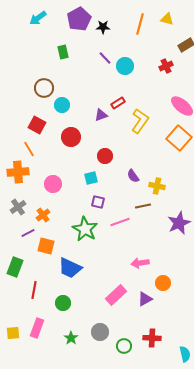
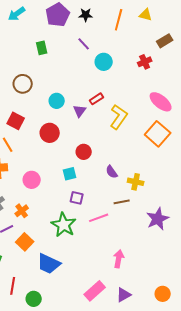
black star: (103, 27) -> (86, 15), moved
purple line: (105, 58) -> (84, 44), moved
cyan circle: (62, 105) -> (57, 101), moved
purple triangle: (101, 115) -> (80, 111), turned -32
orange square: (46, 246) -> (25, 242), turned 30
pink arrow: (140, 263) -> (119, 259), turned 108
orange circle: (163, 283) -> (163, 294), moved
green circle: (63, 303) -> (34, 299), moved

